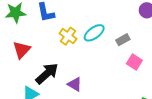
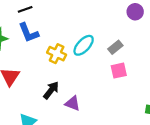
pink square: (134, 62) -> (119, 71), moved, turned -35
black arrow: (47, 74) -> (51, 90), moved, size x0.7

